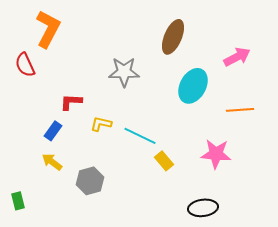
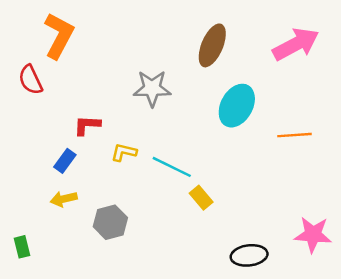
pink arrow: (237, 57) -> (296, 44), moved, size x1.4
pink star: (216, 154) -> (313, 235), moved
yellow arrow: (52, 162) -> (64, 199), turned -50

